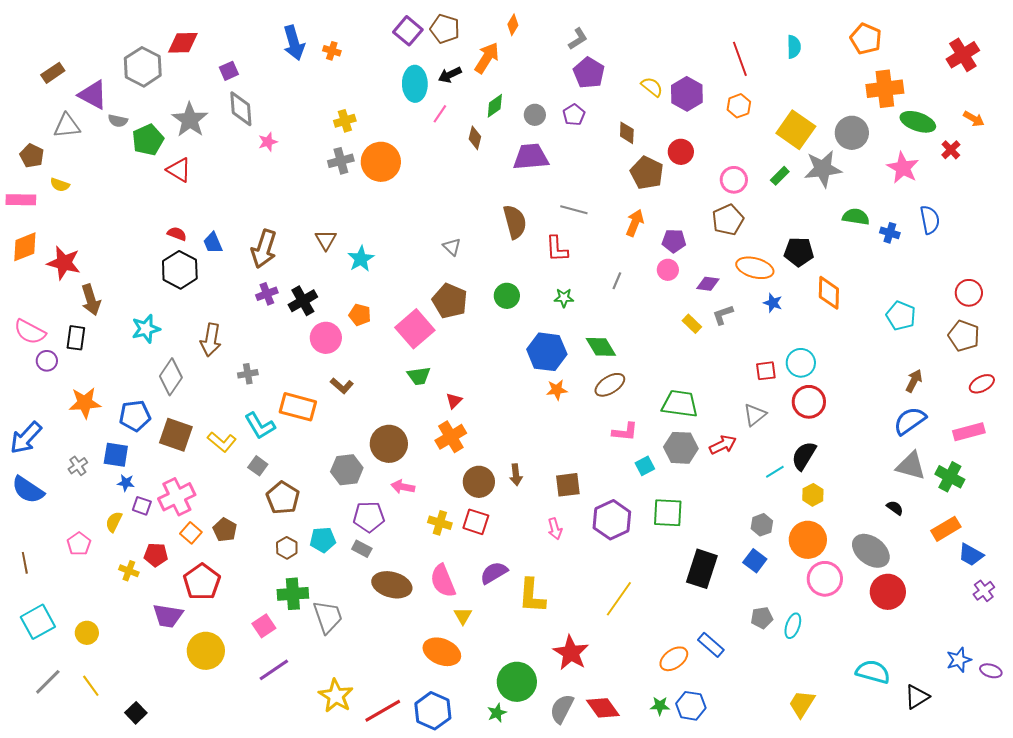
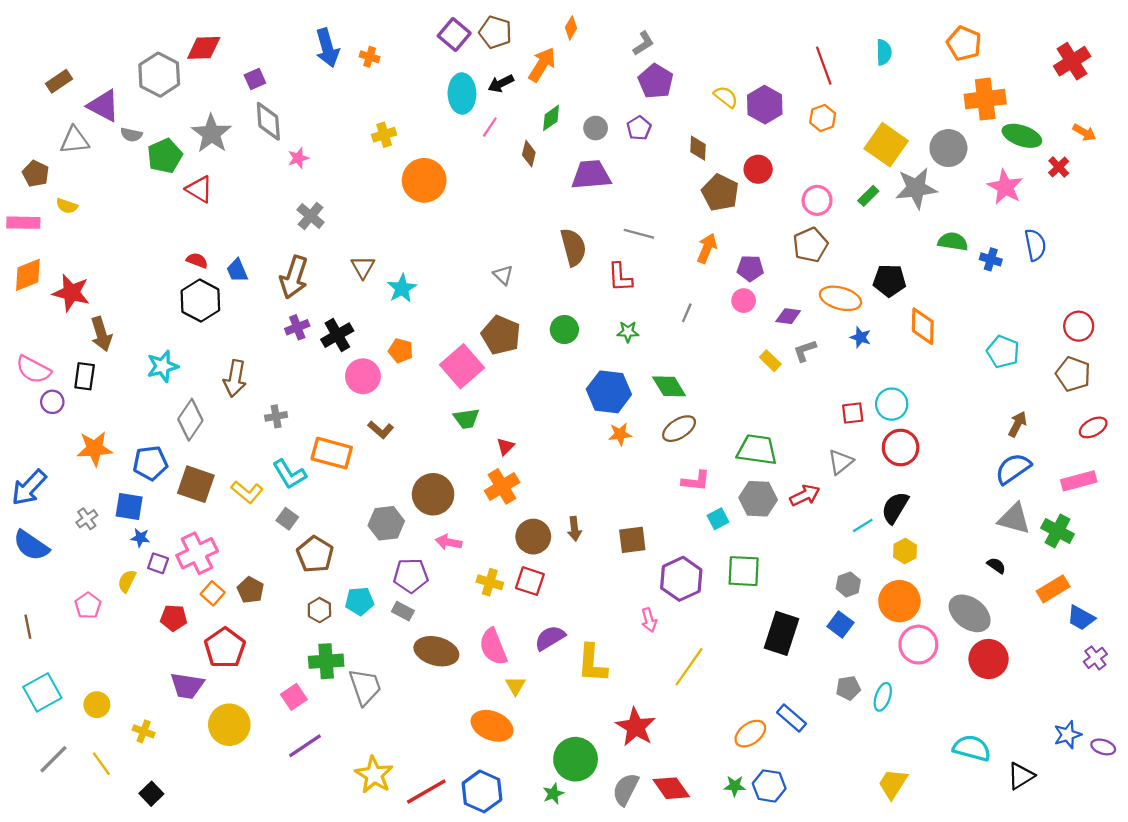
gray cross: (341, 161) -> (311, 216), moved, turned -35
pink arrow: (555, 529) -> (649, 620), moved
yellow cross: (129, 571) -> (144, 731), moved

